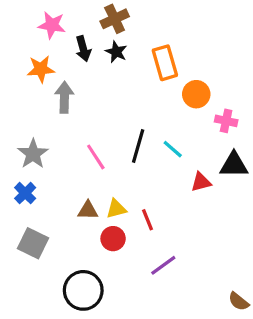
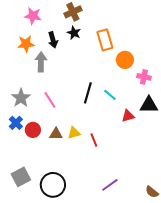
black arrow: (83, 49) -> (53, 40), moved
pink line: (96, 157) -> (50, 100), moved
red circle: (113, 239) -> (33, 130), moved
gray square: (33, 243) -> (21, 177), moved, turned 36
purple line: (163, 265) -> (110, 185), moved

